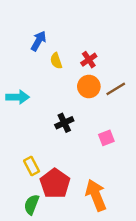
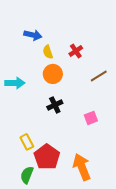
blue arrow: (39, 41) -> (33, 35), turned 72
orange circle: (89, 87) -> (53, 74), moved

